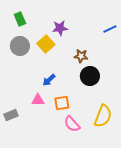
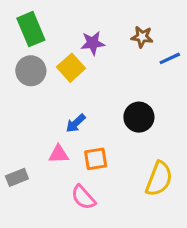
green rectangle: (20, 19) -> (31, 29), size x1.5
blue line: (110, 29) -> (170, 58), moved
brown star: (81, 56) -> (142, 37), moved
pink semicircle: (72, 124) -> (83, 197), moved

